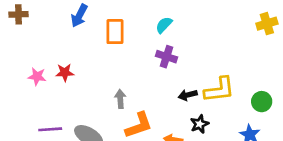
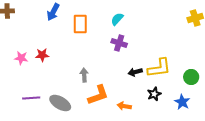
black star: (200, 124) -> (154, 94), moved

